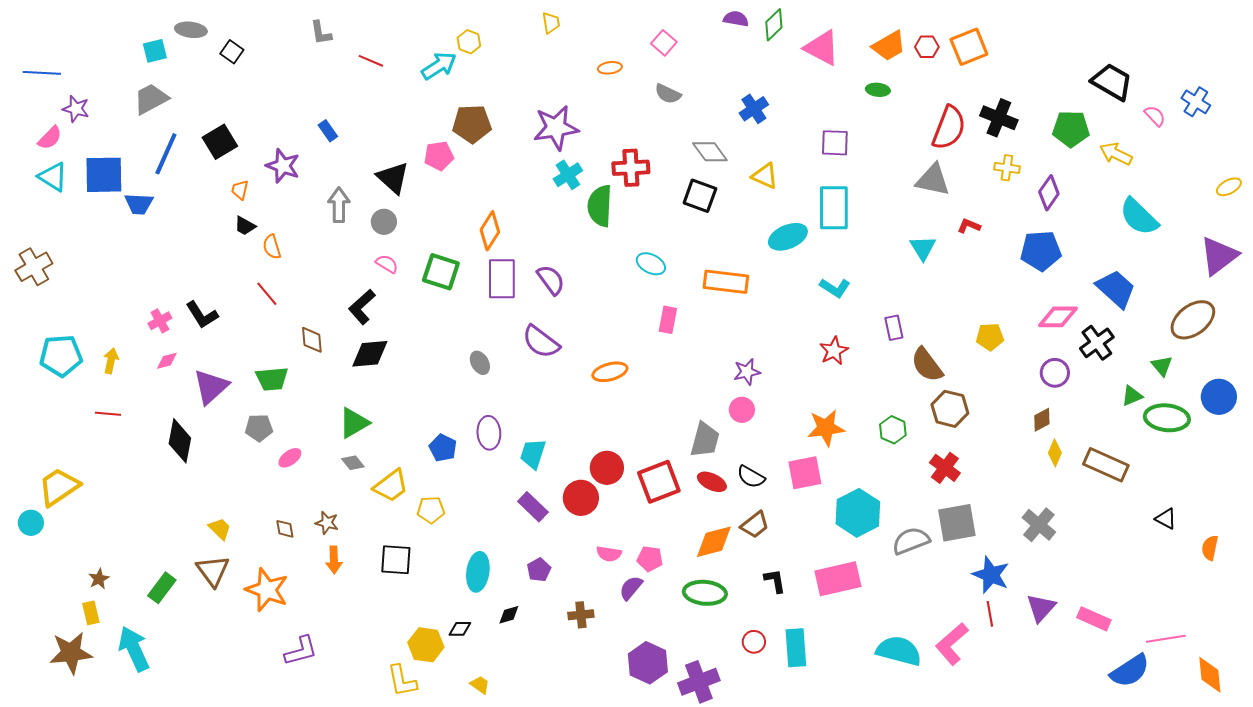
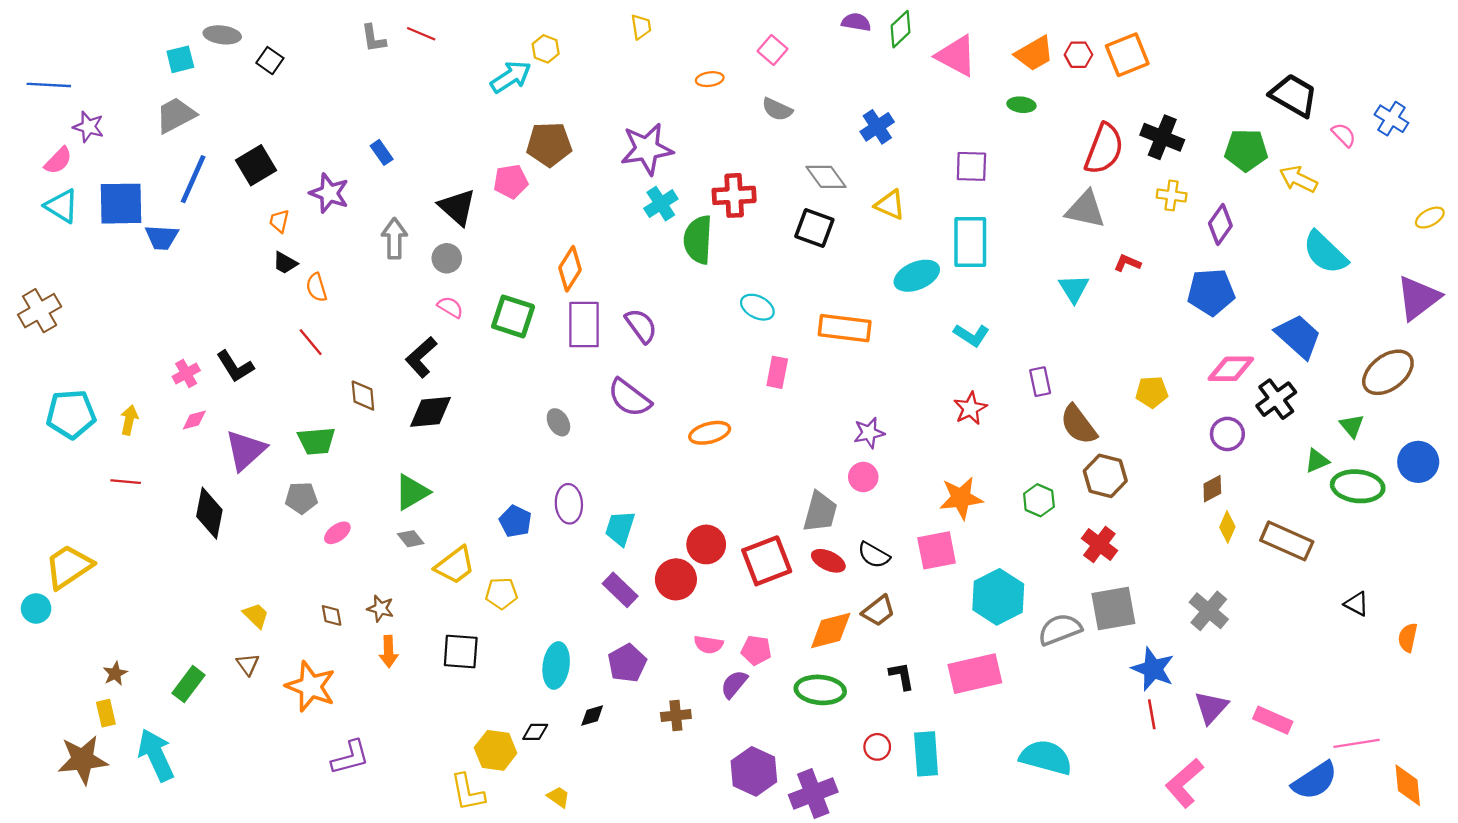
red line: (371, 61) -> (421, 34), moved
purple pentagon: (539, 570) -> (627, 663), size x1.4
brown triangle: (213, 571) -> (248, 664), size x0.6
pink L-shape: (952, 644) -> (1184, 783), moved

